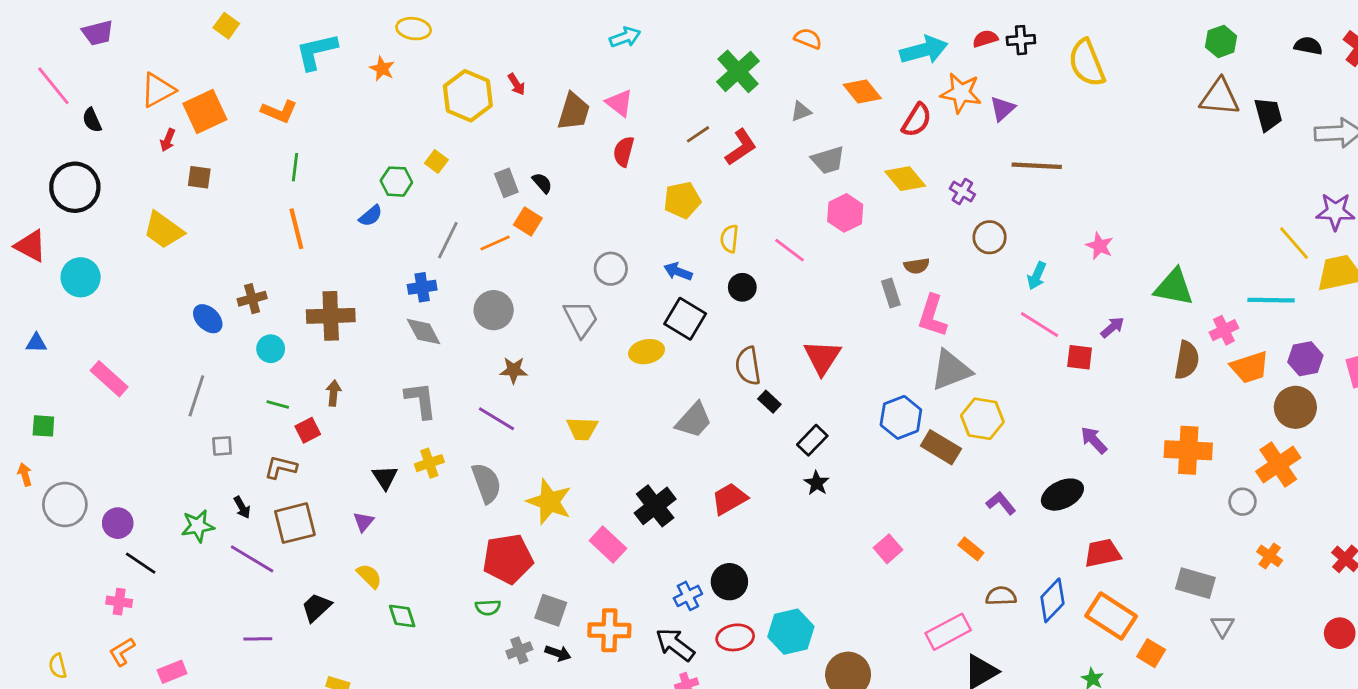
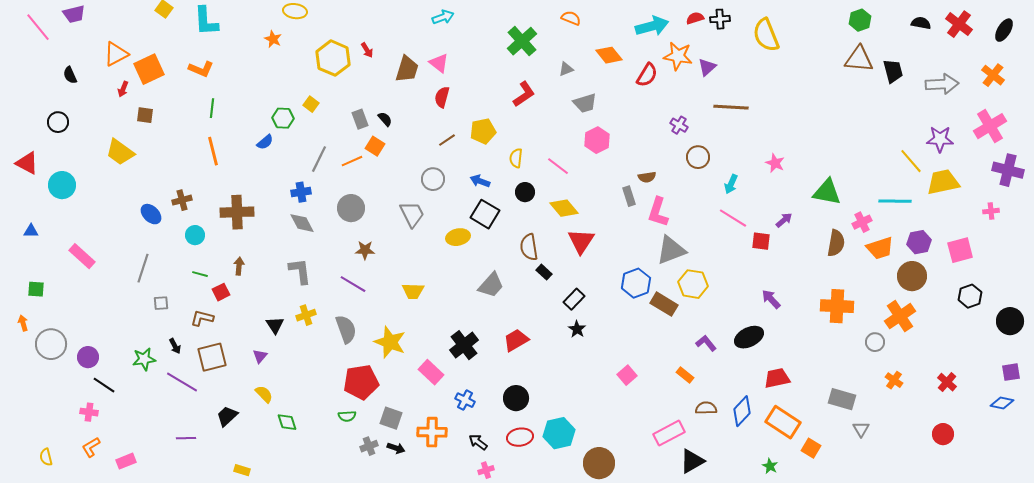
cyan L-shape: (316, 51) -> (206, 21), moved, turned -80
pink line: (53, 86) -> (38, 27), moved
brown line: (698, 134) -> (447, 140), moved
yellow diamond: (905, 179) -> (564, 208), moved
black circle: (75, 187) -> (58, 122), size x0.6
blue cross: (688, 596) -> (465, 400), moved, turned -36
black arrow: (675, 645) -> (478, 442), size x0.7

